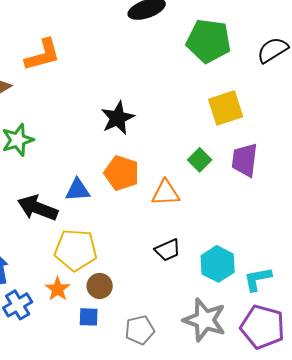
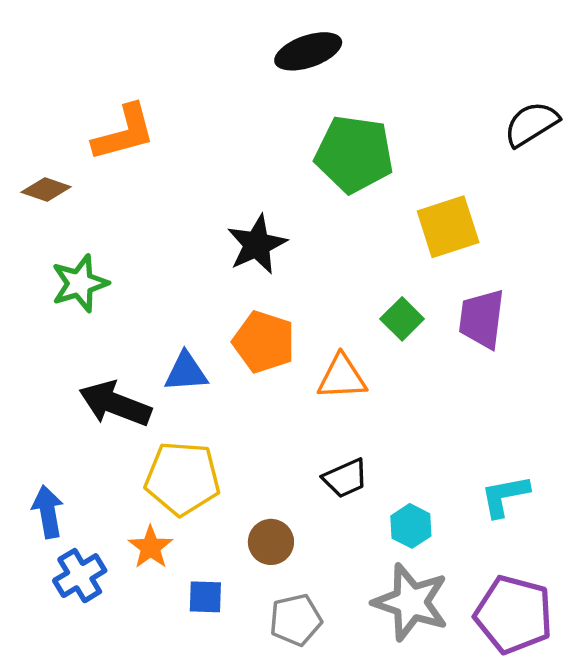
green pentagon: (209, 41) -> (354, 154), moved
cyan hexagon: (218, 264) -> (411, 526), moved, size x0.7
cyan L-shape: (258, 279) -> (505, 496), moved
brown circle: (100, 286) -> (271, 542), moved

